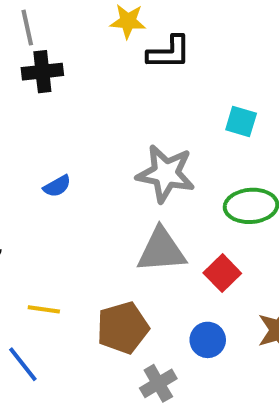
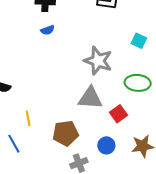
blue semicircle: (57, 186) -> (48, 30), moved
yellow line: (44, 309) -> (28, 118), turned 63

